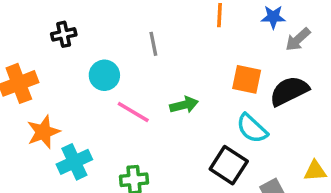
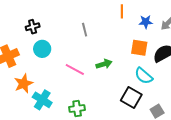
blue star: (273, 17) -> (146, 22), moved
cyan circle: (104, 75) -> (42, 49), moved
cyan cross: (74, 162) -> (42, 100), turned -30

